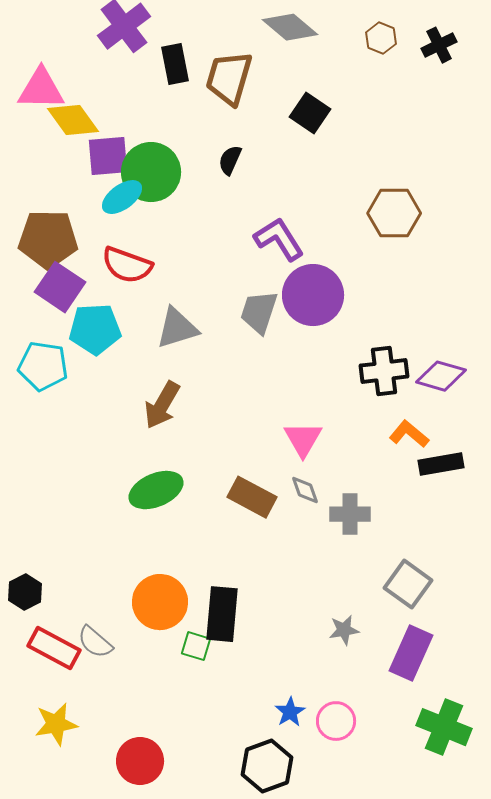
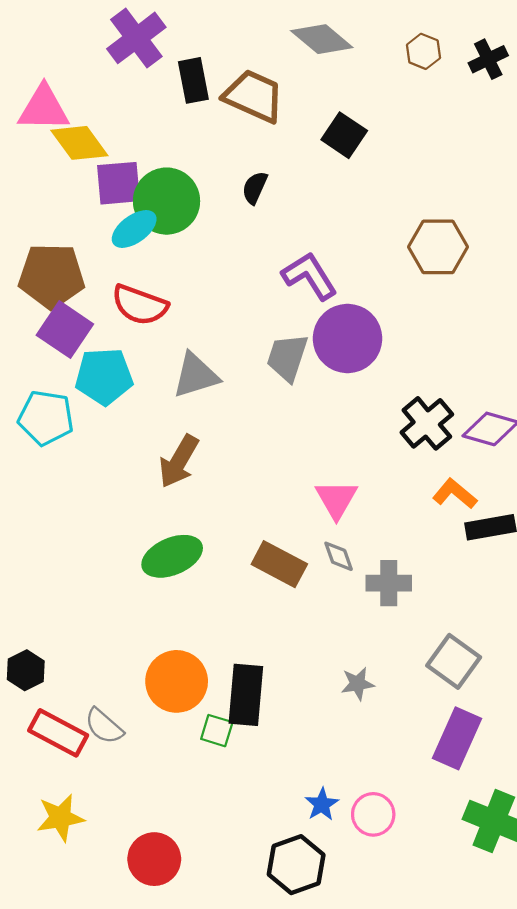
brown trapezoid: (229, 78) -> (254, 96), turned 98
black cross: (384, 371) -> (427, 423), turned -33
gray star: (344, 630) -> (358, 684), moved

